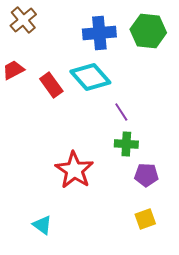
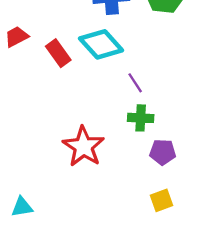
cyan triangle: (42, 225) -> (22, 207), moved, turned -45

